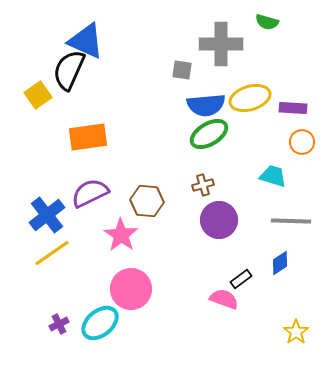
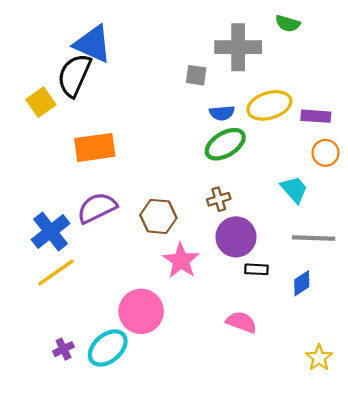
blue semicircle: (206, 105) -> (222, 113), size x0.6
cyan trapezoid: (273, 176) -> (294, 189), turned 32
pink star: (121, 235) -> (181, 261), moved
black rectangle: (241, 279) -> (256, 269), moved, turned 40

